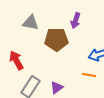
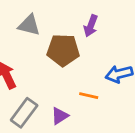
orange line: (89, 75) -> (89, 96), moved

